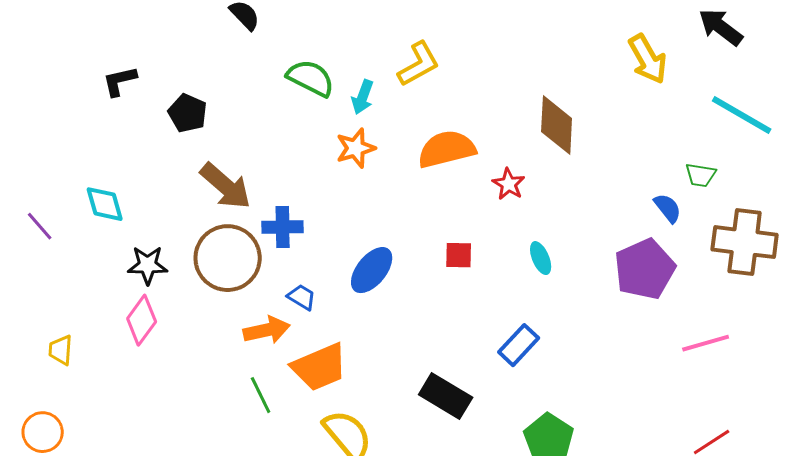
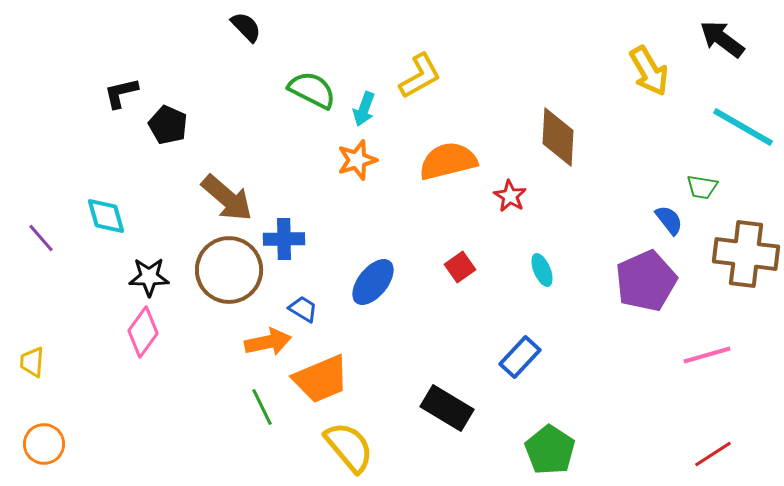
black pentagon: (188, 113) -> (168, 125), moved
red square: (459, 255) -> (460, 267), turned -36
yellow trapezoid: (61, 350) -> (32, 362), moved

